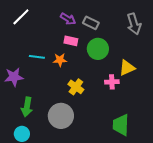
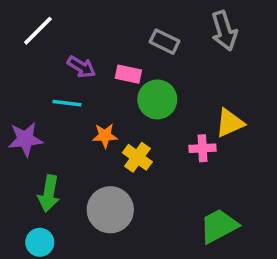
purple arrow: (68, 19) -> (81, 67), moved
gray arrow: (134, 24) -> (224, 31), moved
green circle: (98, 49) -> (157, 99), moved
orange star: (60, 60) -> (105, 136), moved
green trapezoid: (121, 125) -> (219, 226), turned 60

